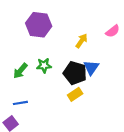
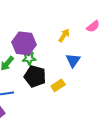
purple hexagon: (39, 25) -> (24, 43), moved
black pentagon: (75, 73) -> (35, 76), moved

